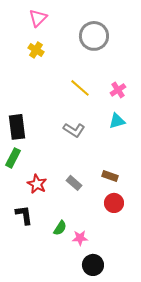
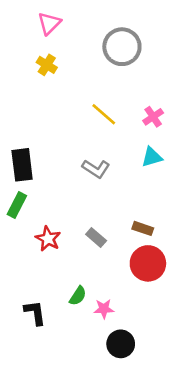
red circle: (114, 203) -> (148, 263), size x1.4
black L-shape: (24, 215) -> (35, 313), moved

